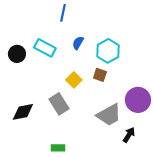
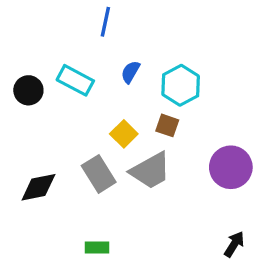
gray trapezoid: (109, 115) -> (151, 171), moved
black arrow: (129, 135) -> (234, 244), moved

